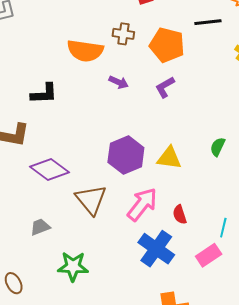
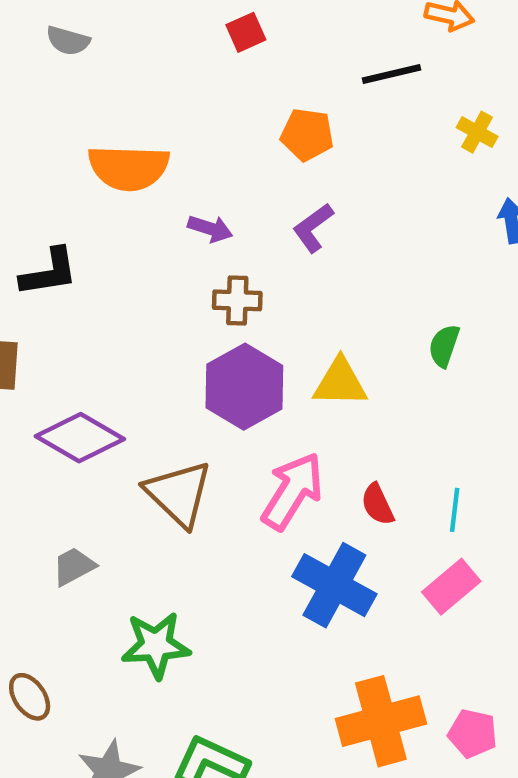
brown cross: (123, 34) -> (237, 300), moved
orange pentagon: (167, 45) -> (307, 135), size x0.7
cyan line: (223, 228) -> (455, 510), moved

